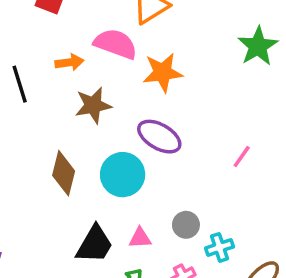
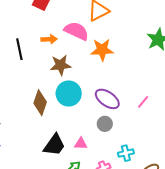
purple ellipse: (159, 137) -> (107, 99), moved
cyan circle: (123, 175) -> (69, 94), moved
gray circle: (186, 225) -> (105, 124), moved

